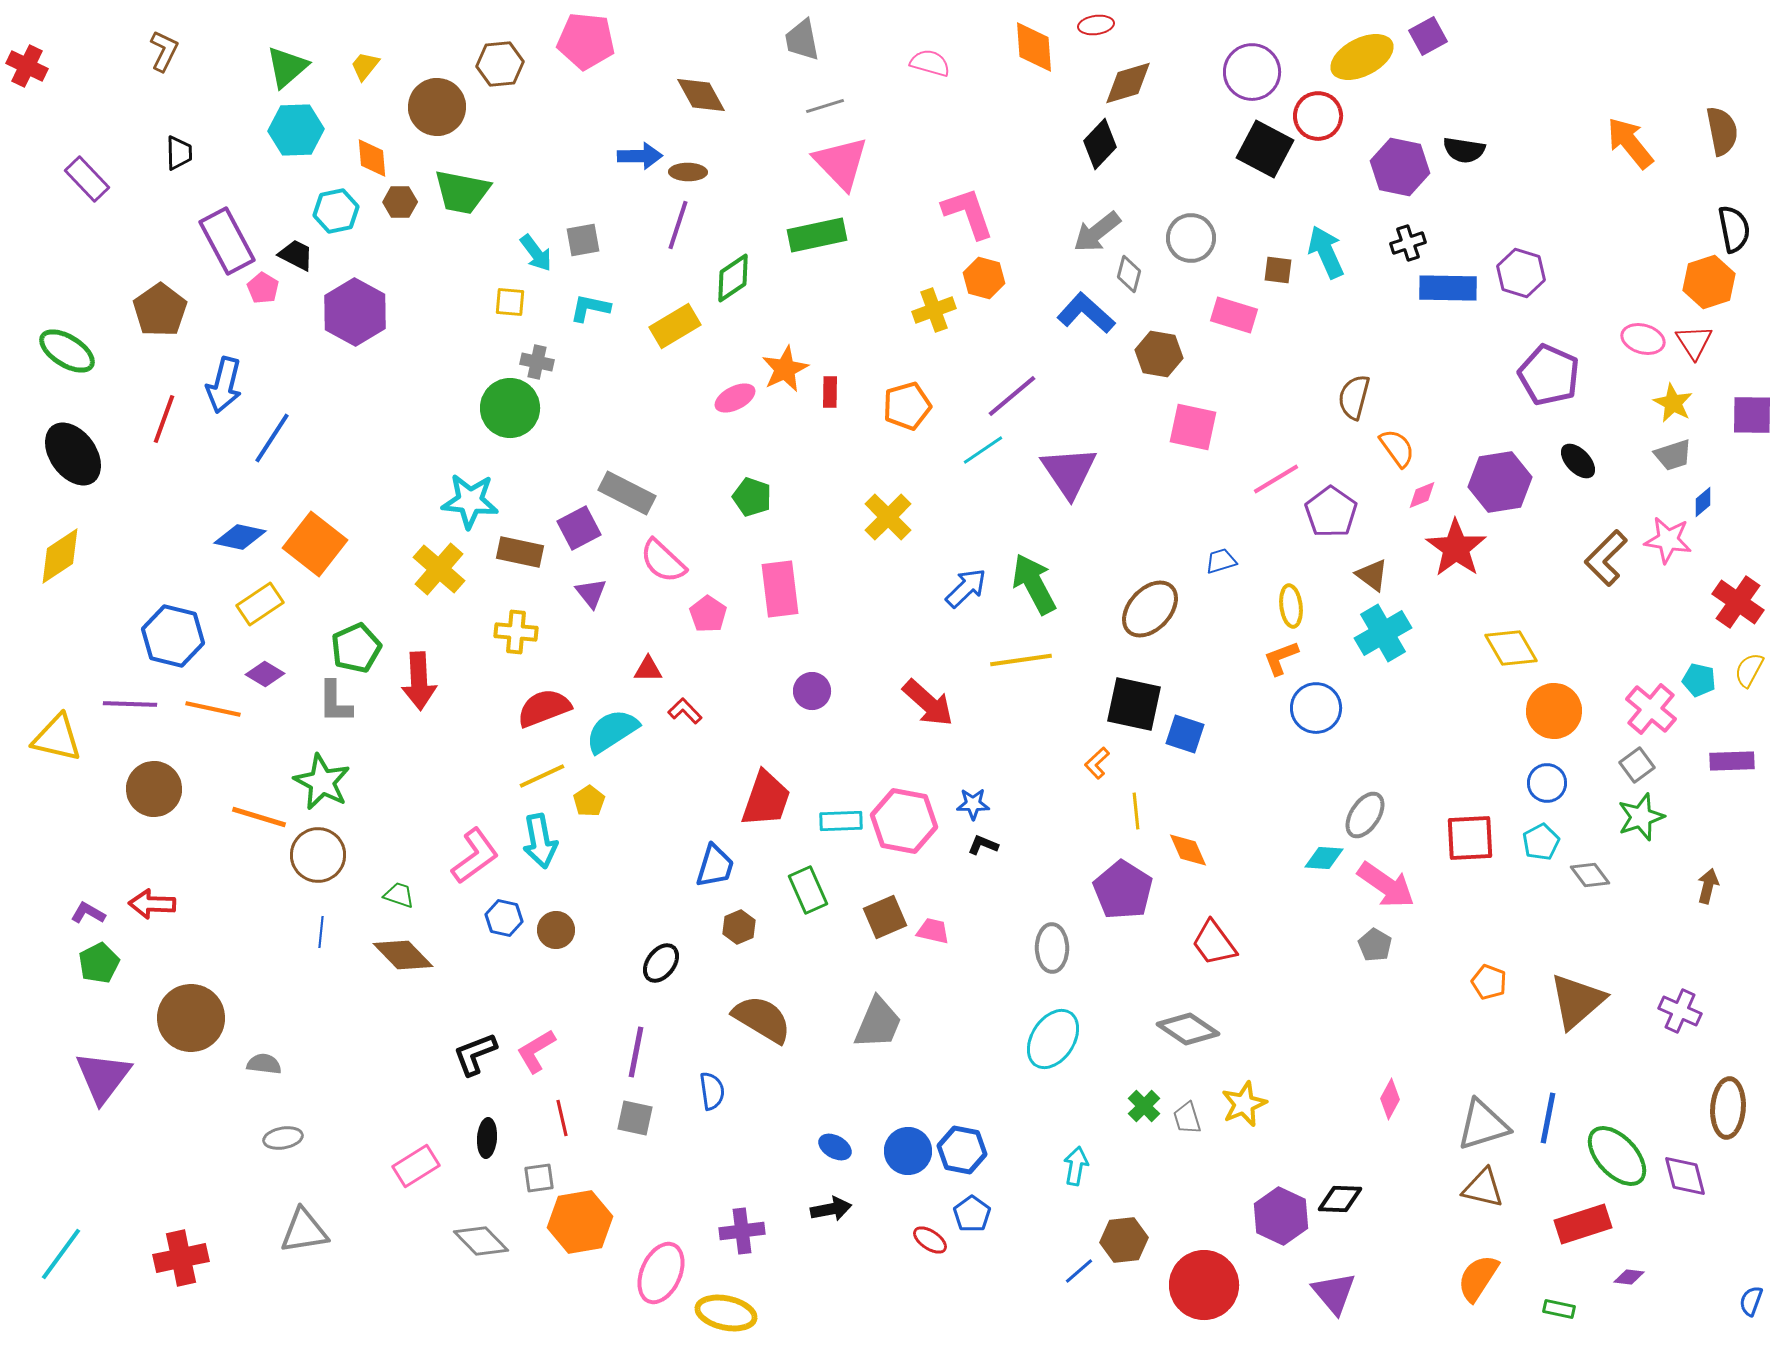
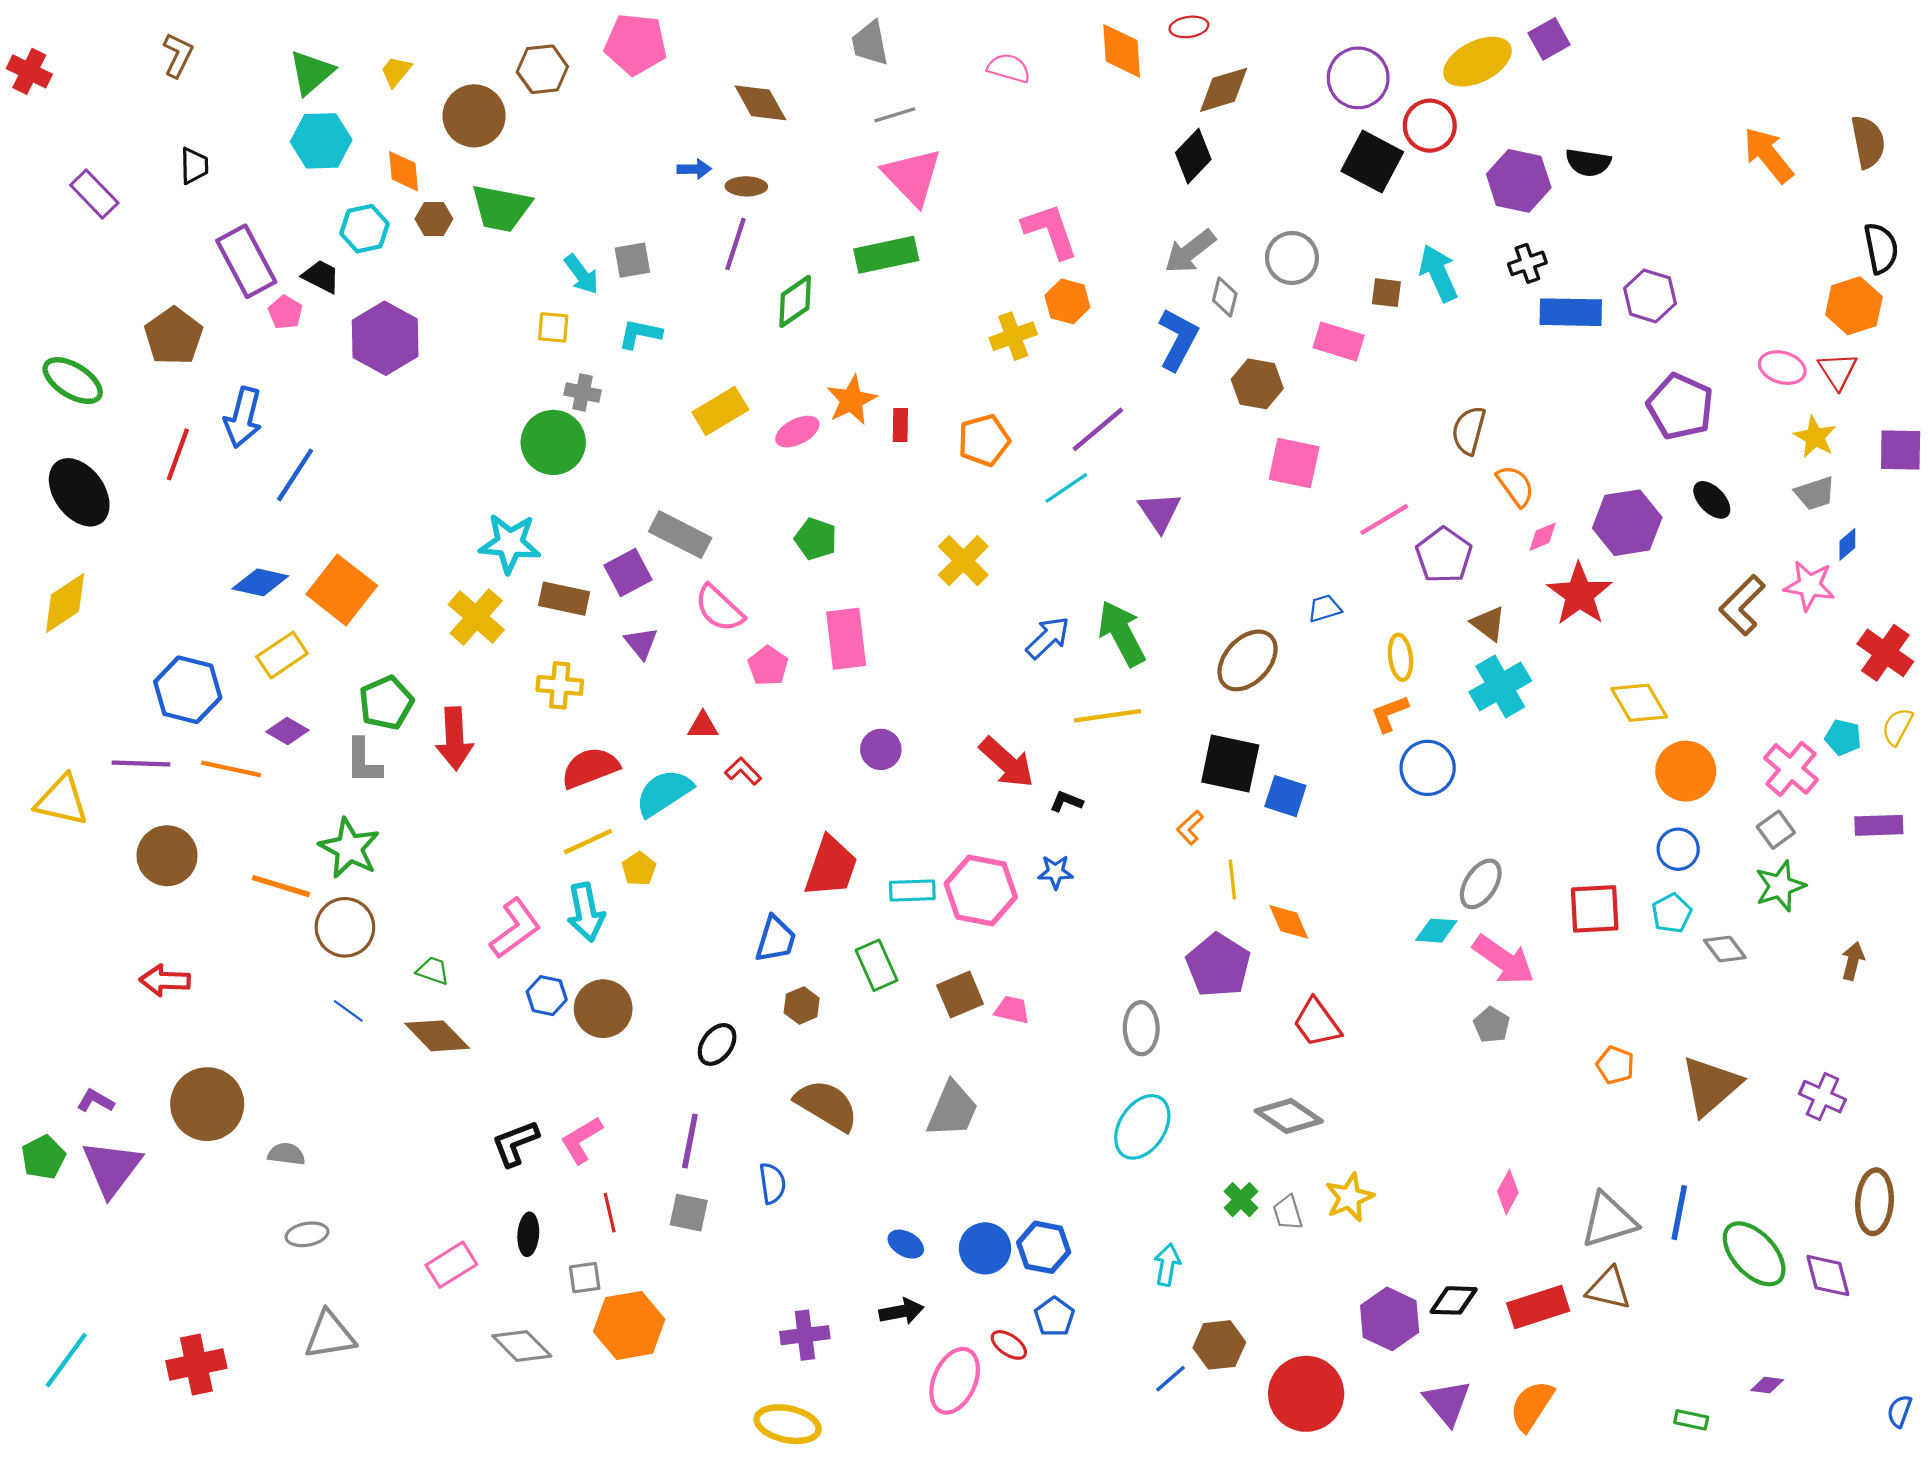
blue arrow: (640, 156) -> (694, 169), size x0.7
blue L-shape: (1086, 313) -> (1178, 339), turned 76
yellow rectangle: (675, 326) -> (720, 411), moved
purple triangle: (1069, 472) -> (1160, 512), size x0.7
black L-shape: (983, 845) -> (1066, 801), moved
purple L-shape: (88, 913) -> (95, 1101), moved
brown circle: (556, 930) -> (603, 1009), size x1.4
blue line: (321, 932) -> (348, 1011), turned -60
green pentagon: (99, 963) -> (43, 1157), moved
red rectangle: (1583, 1224) -> (1538, 1307), moved
pink ellipse: (661, 1273) -> (955, 1381), moved
orange semicircle: (1478, 1278) -> (1532, 1406), moved

